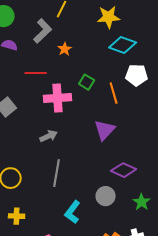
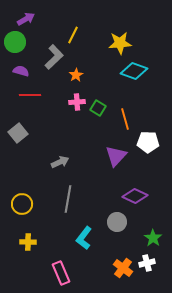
red line: (36, 73) -> (30, 95), moved
white pentagon: (137, 75) -> (148, 142), moved
pink cross: (58, 98) -> (77, 102), moved, size x0.6
green star: (142, 202) -> (153, 238), moved

